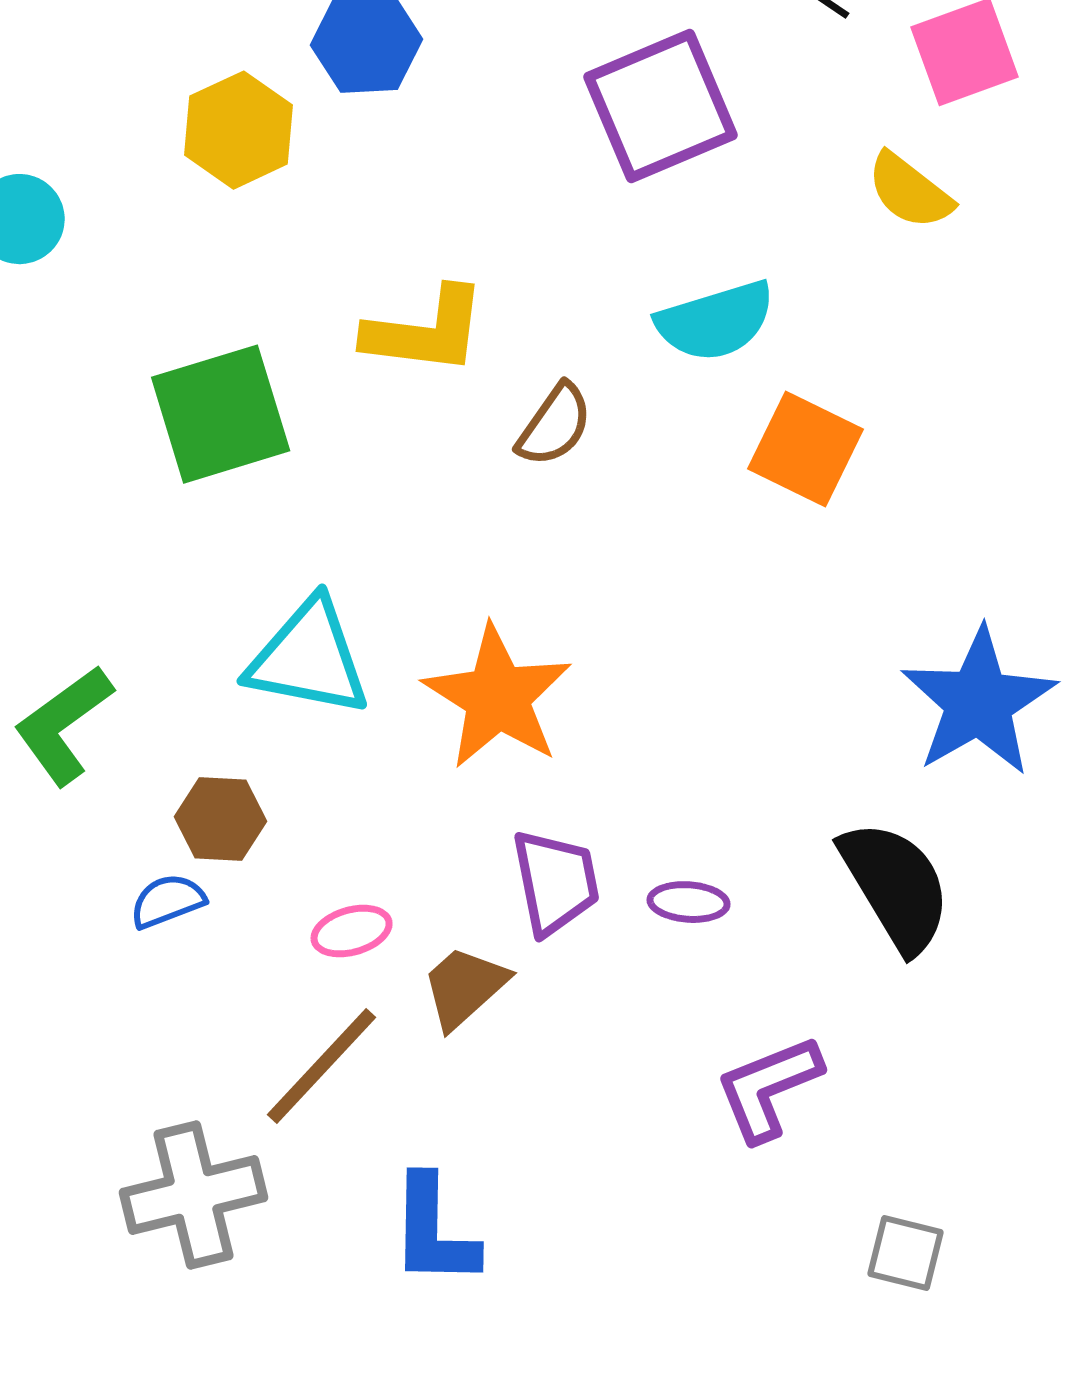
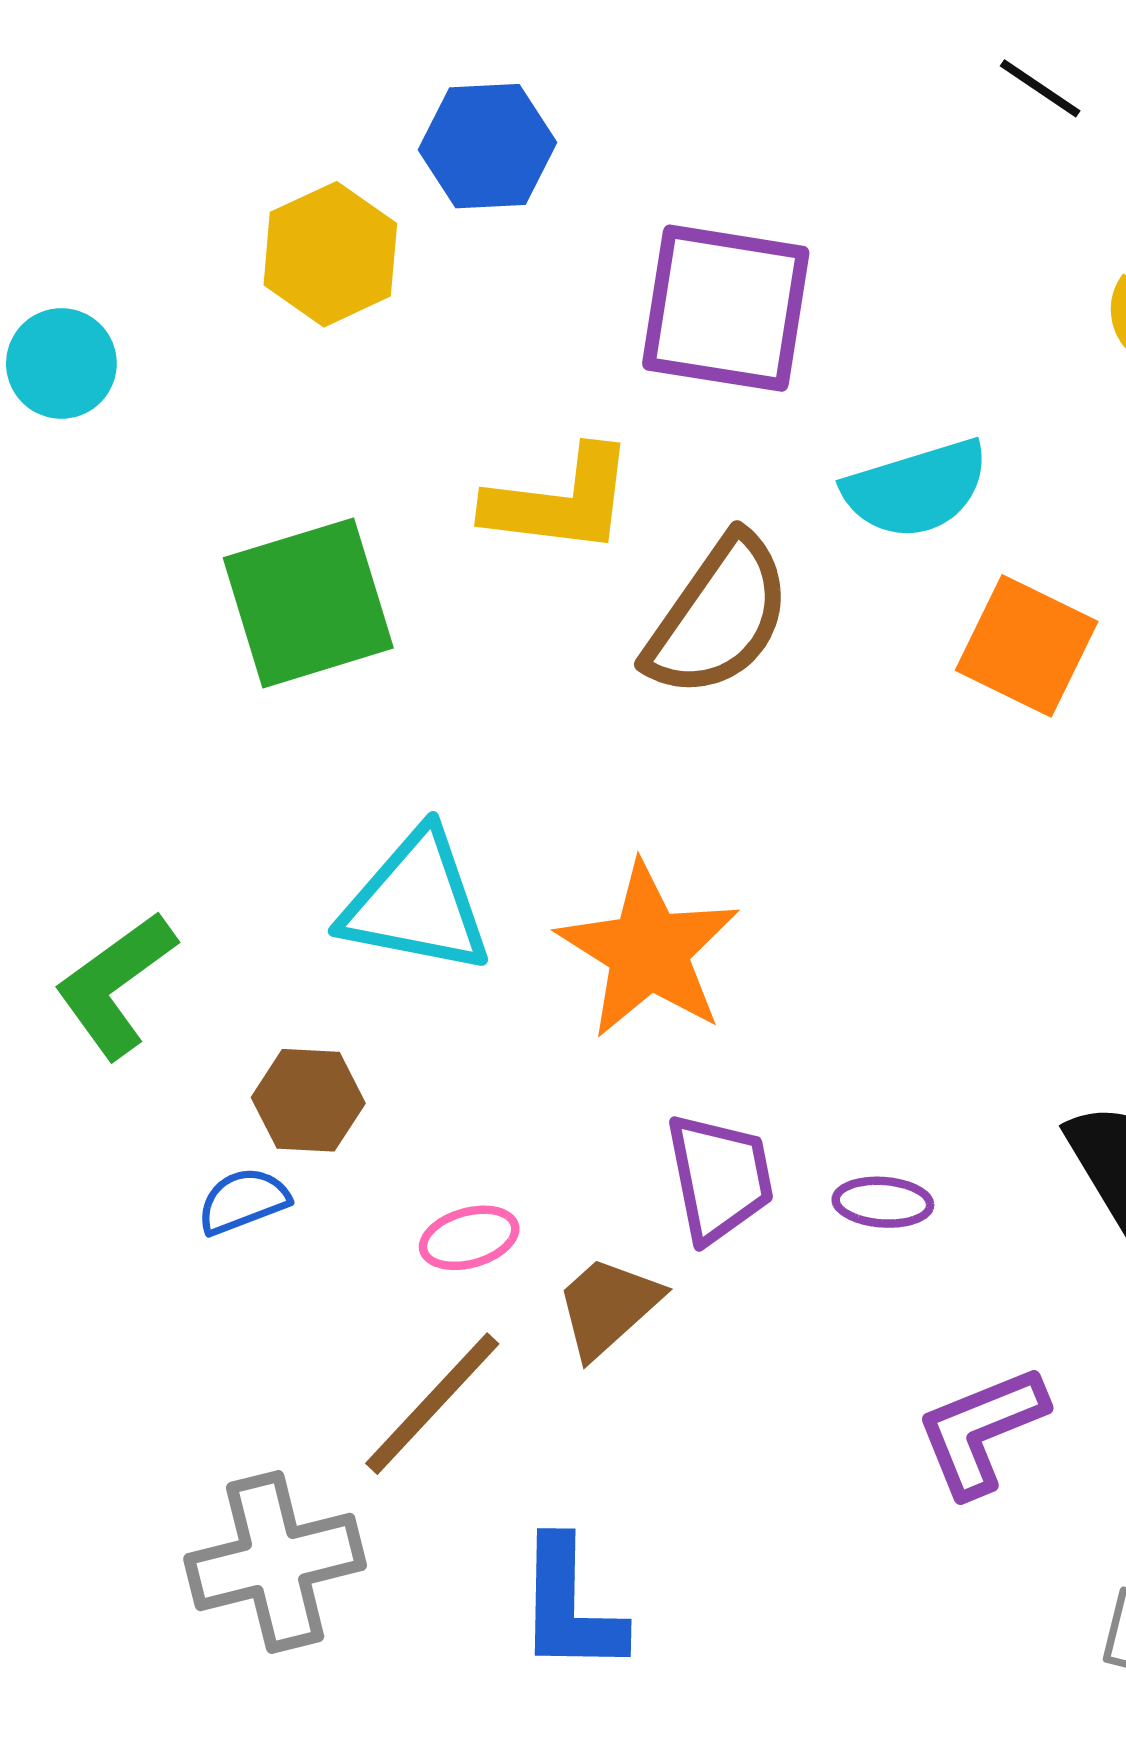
purple square: (661, 106) -> (726, 308), moved, turned 32
brown semicircle: (555, 425) -> (718, 616), size x1.6

